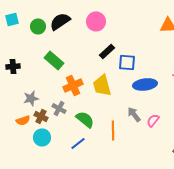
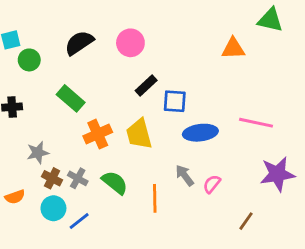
green circle: (38, 26) -> (29, 60), moved
gray cross: (59, 108) -> (78, 178), moved
orange semicircle: (23, 120) -> (15, 197), moved
blue line: (78, 143) -> (79, 221), moved

